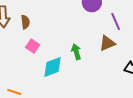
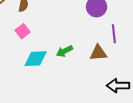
green arrow: (76, 52) -> (64, 51), turned -119

